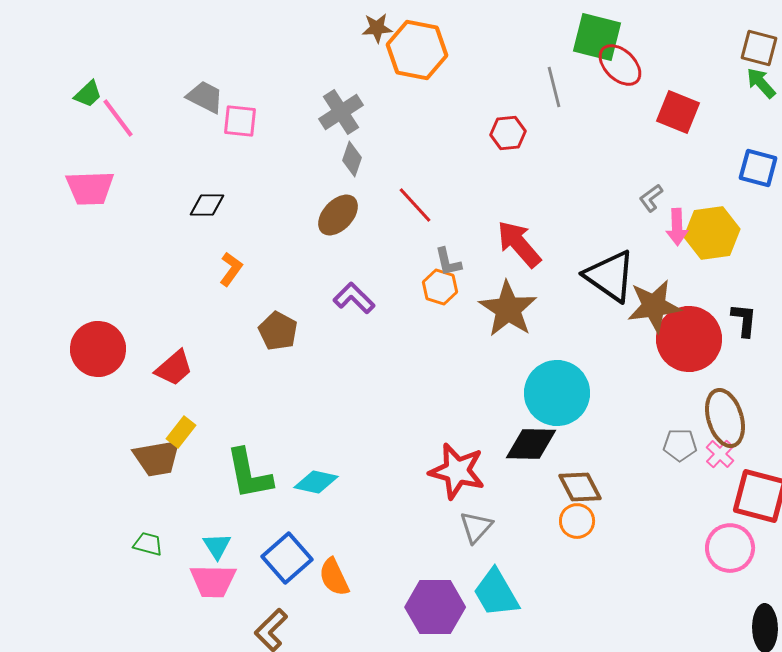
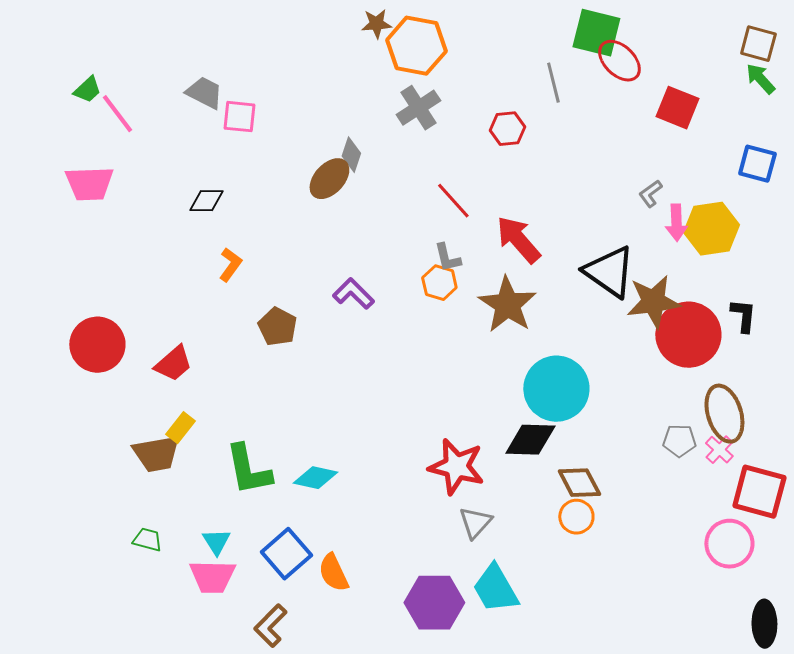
gray cross: (341, 112) -> (418, 108), moved
red line: (415, 205) -> (453, 201), moved
brown ellipse: (338, 215) -> (329, 179), moved

